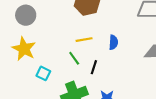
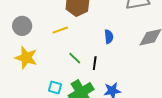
yellow line: (84, 40) -> (60, 30), moved
cyan square: (43, 73) -> (55, 88), moved

